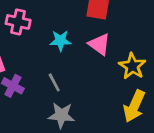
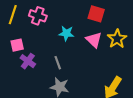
yellow star: (132, 66) -> (117, 39), moved

